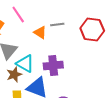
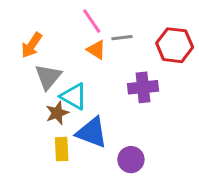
pink line: (18, 15) -> (92, 21), moved
purple cross: (53, 66) -> (143, 87), moved

